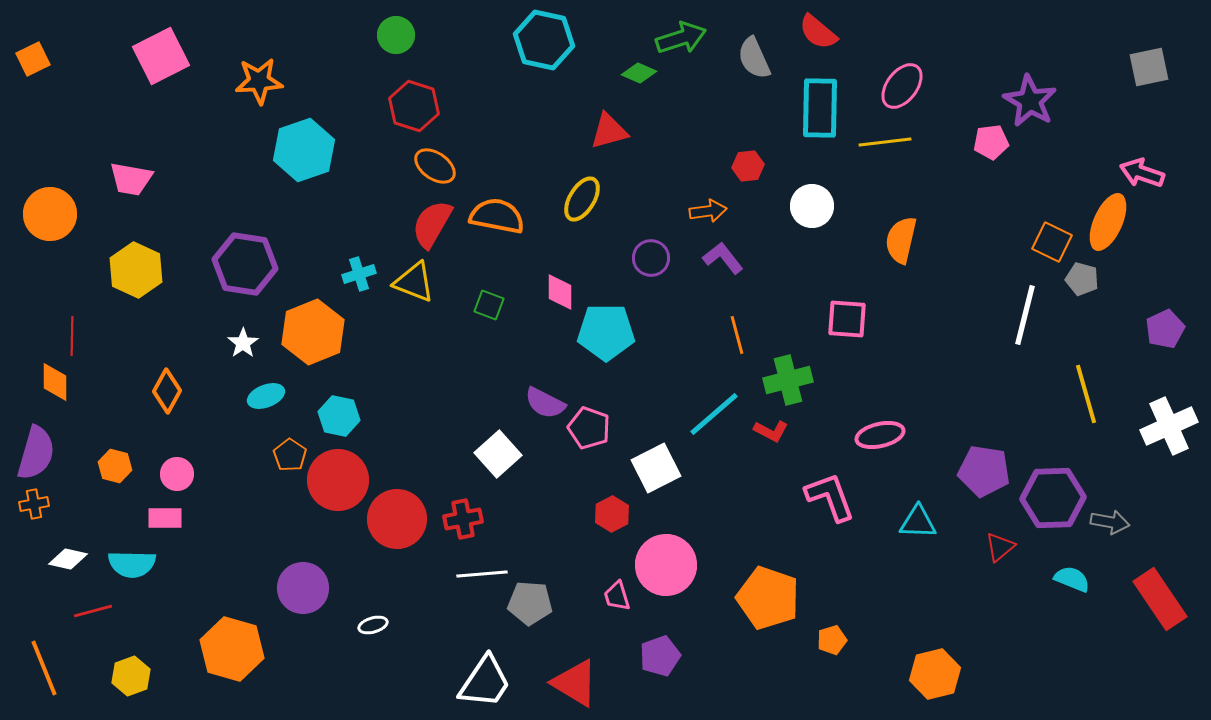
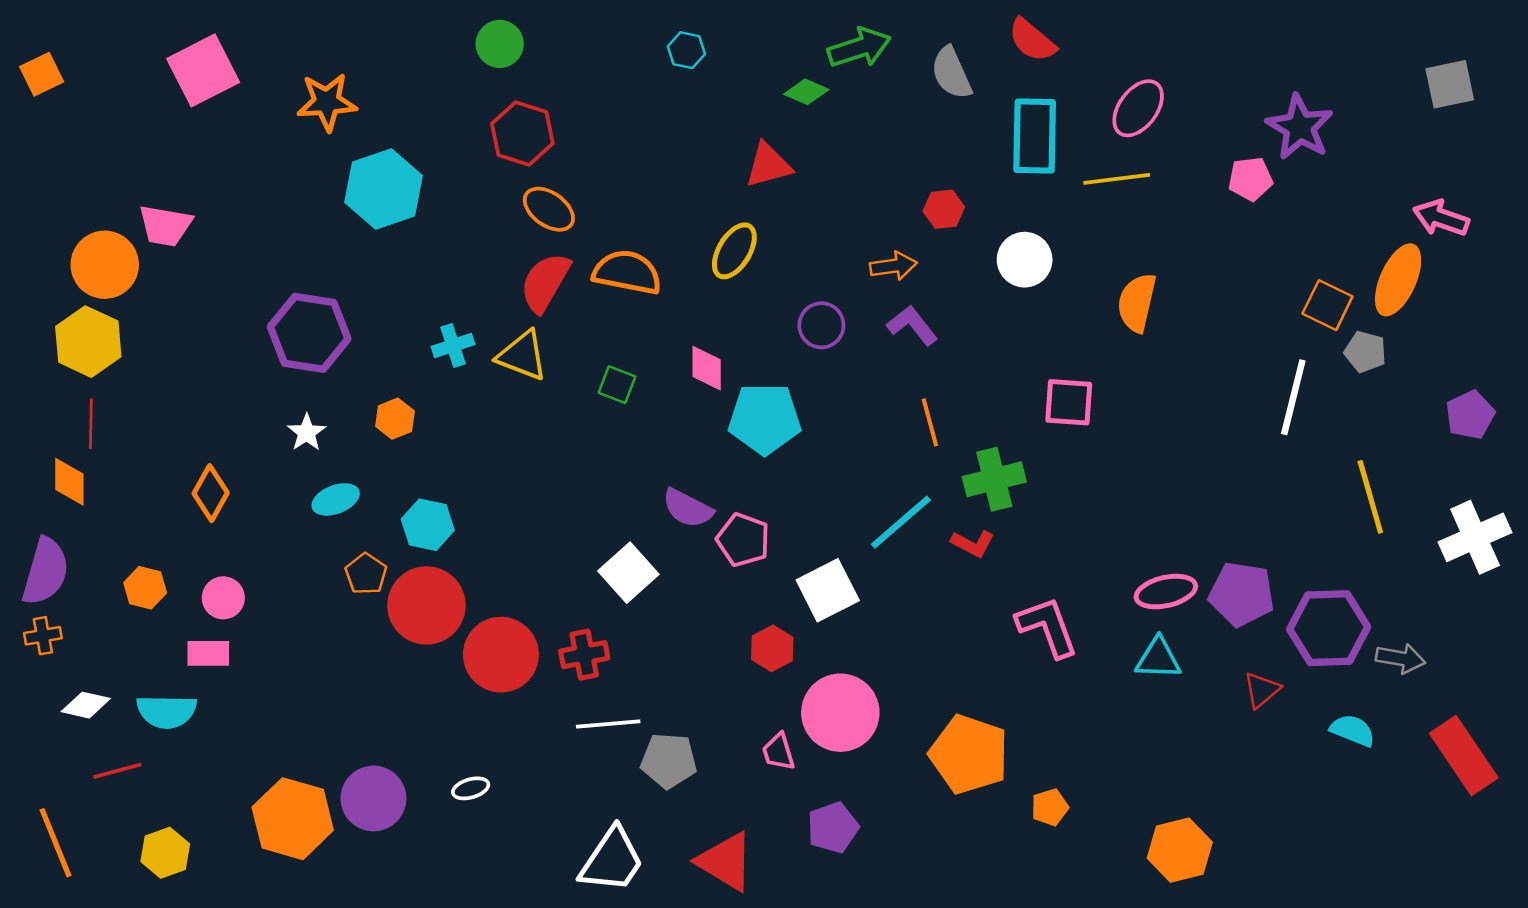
cyan hexagon: (544, 40) -> (686, 50), size x0.5
orange circle: (50, 214) -> (105, 265), moved
yellow hexagon: (136, 270) -> (88, 342), moved
orange hexagon: (313, 332) -> (395, 419), size x0.5
pink ellipse: (880, 435) -> (1166, 592), moved
purple circle: (303, 588) -> (373, 798), moved

